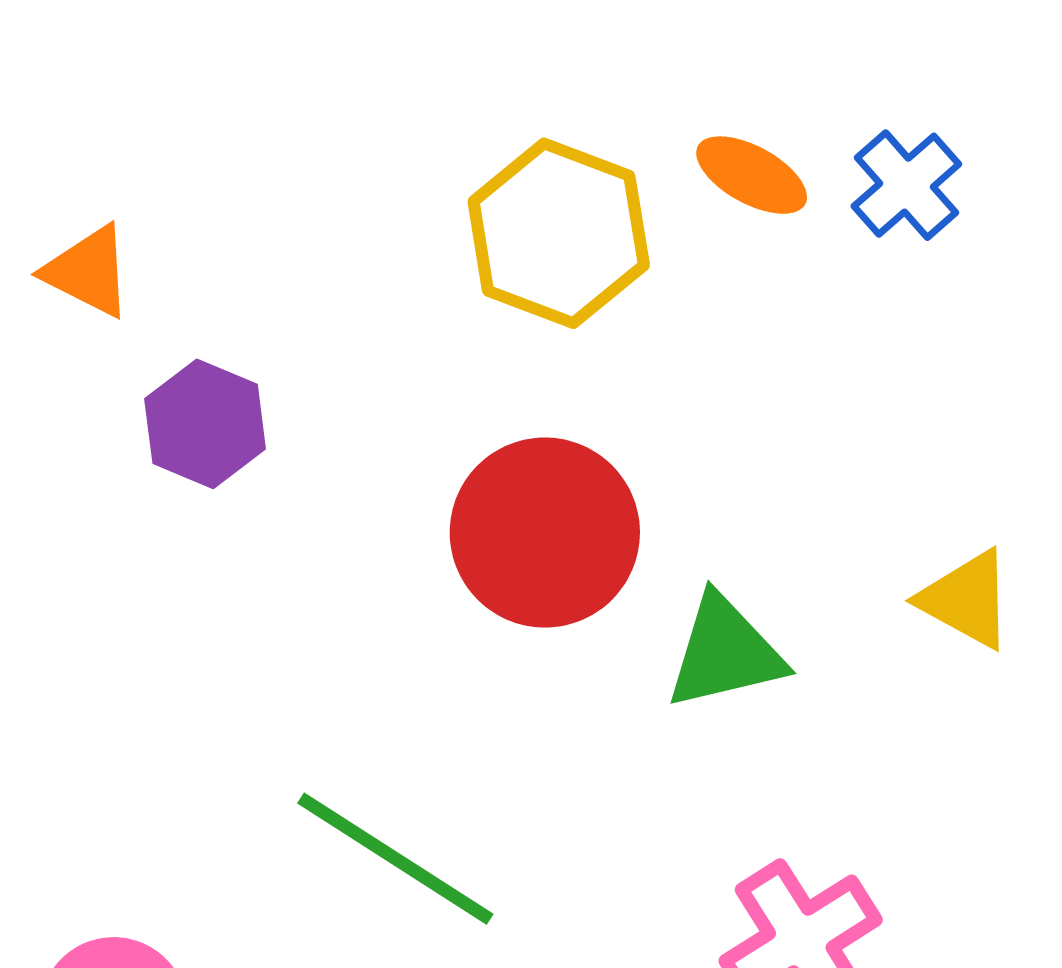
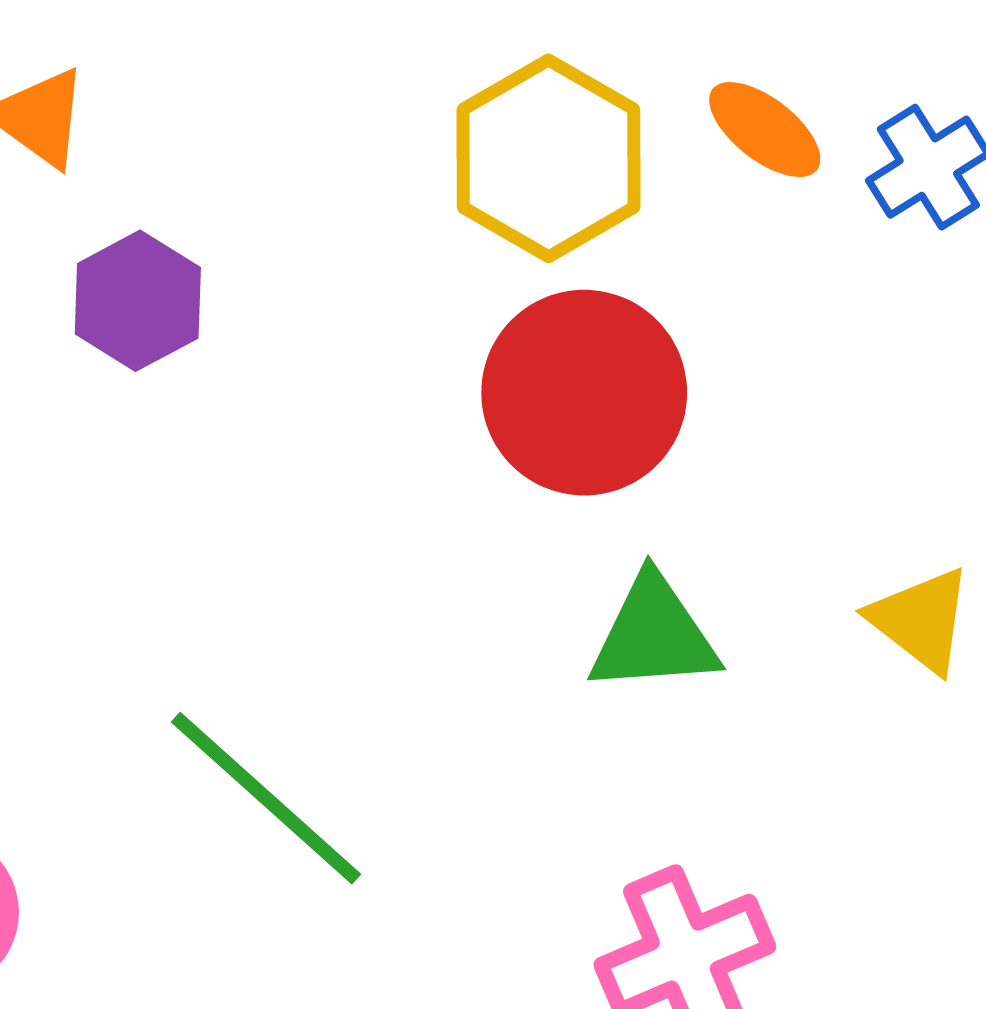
red circle: (545, 533) -> (584, 393), moved

